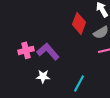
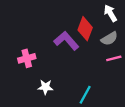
purple L-shape: (48, 51) -> (66, 41), moved

